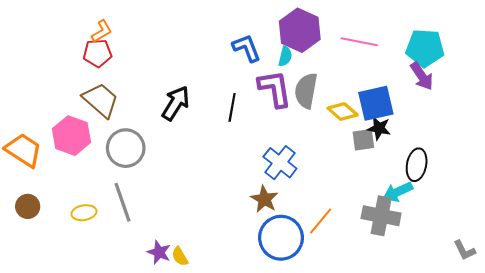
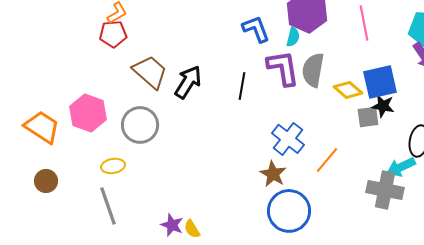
pink line: (359, 42) -> (364, 23), turned 68
brown trapezoid: (101, 100) -> (150, 72), moved
gray line: (123, 202) -> (108, 206), moved
yellow ellipse: (84, 213) -> (113, 166), moved
orange line: (321, 221) -> (327, 160), moved

